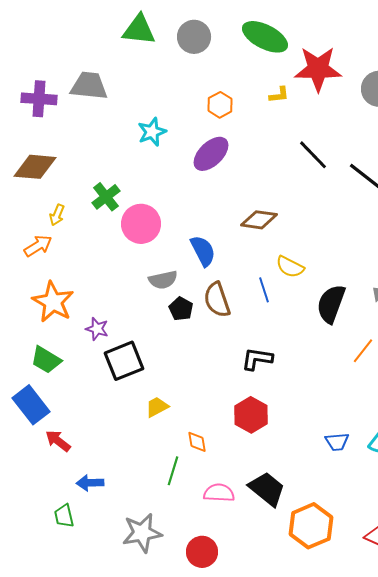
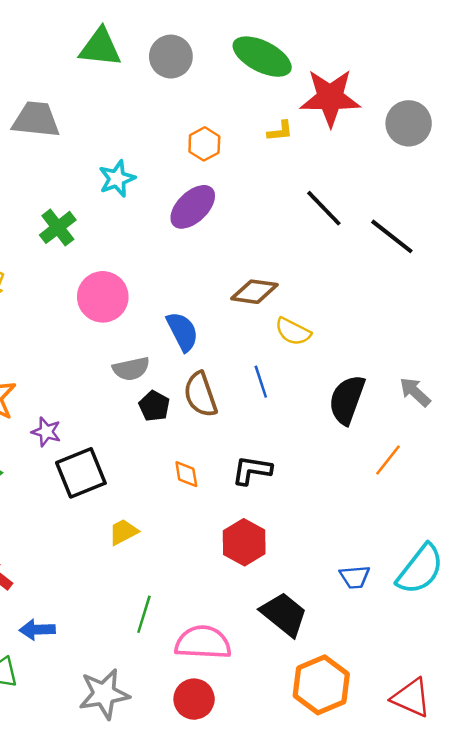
green cross: (106, 197) -> (58, 227), moved
yellow semicircle: (290, 267) -> (293, 332), moved
orange diamond: (197, 442) -> (186, 474), moved
black trapezoid: (267, 489) -> (284, 614), moved
pink semicircle: (219, 493) -> (203, 642), size x1.4
red circle: (202, 552) -> (194, 699), moved

